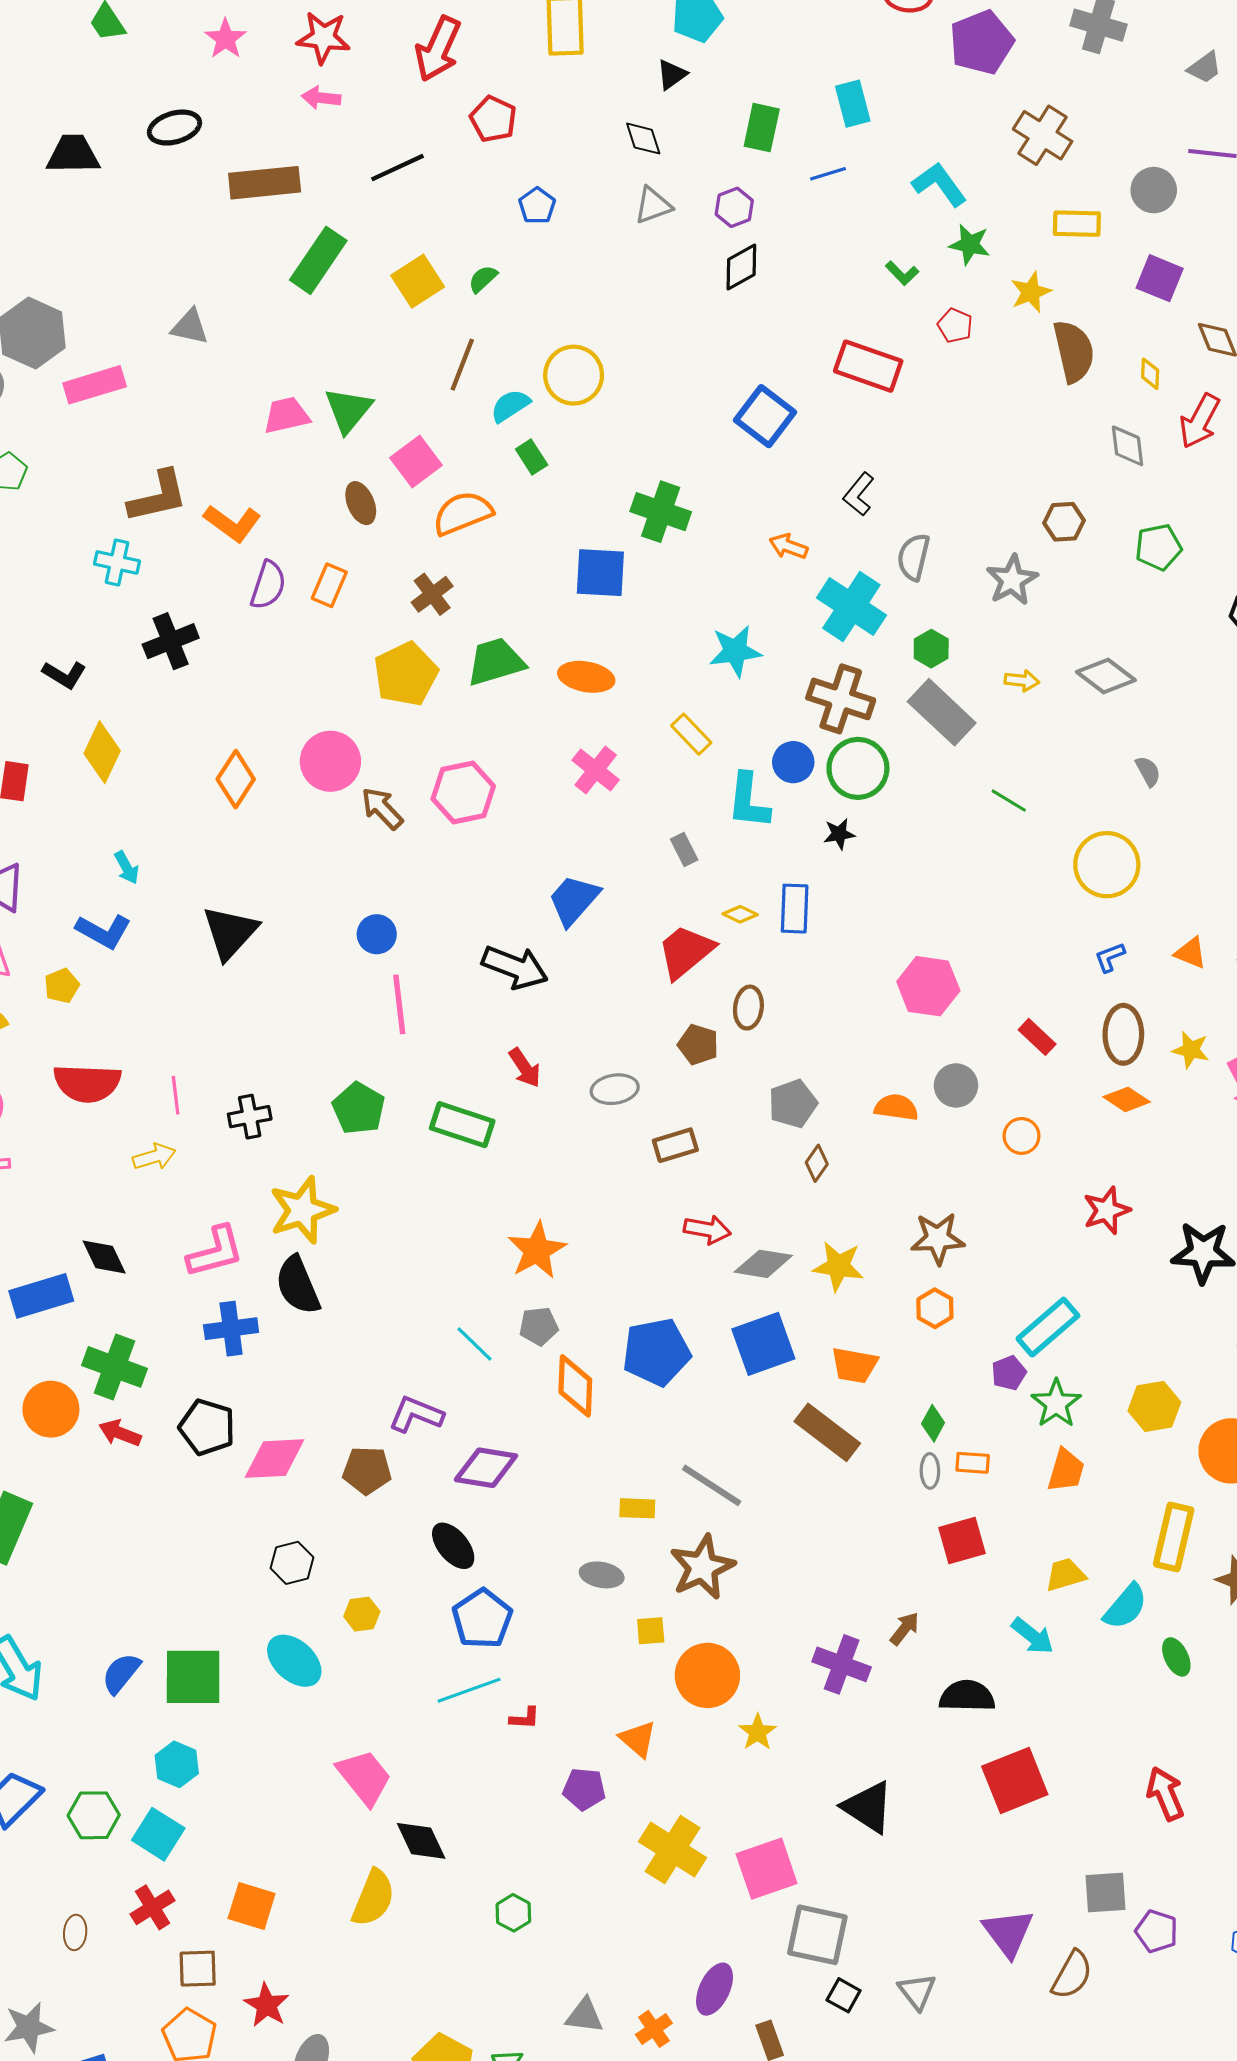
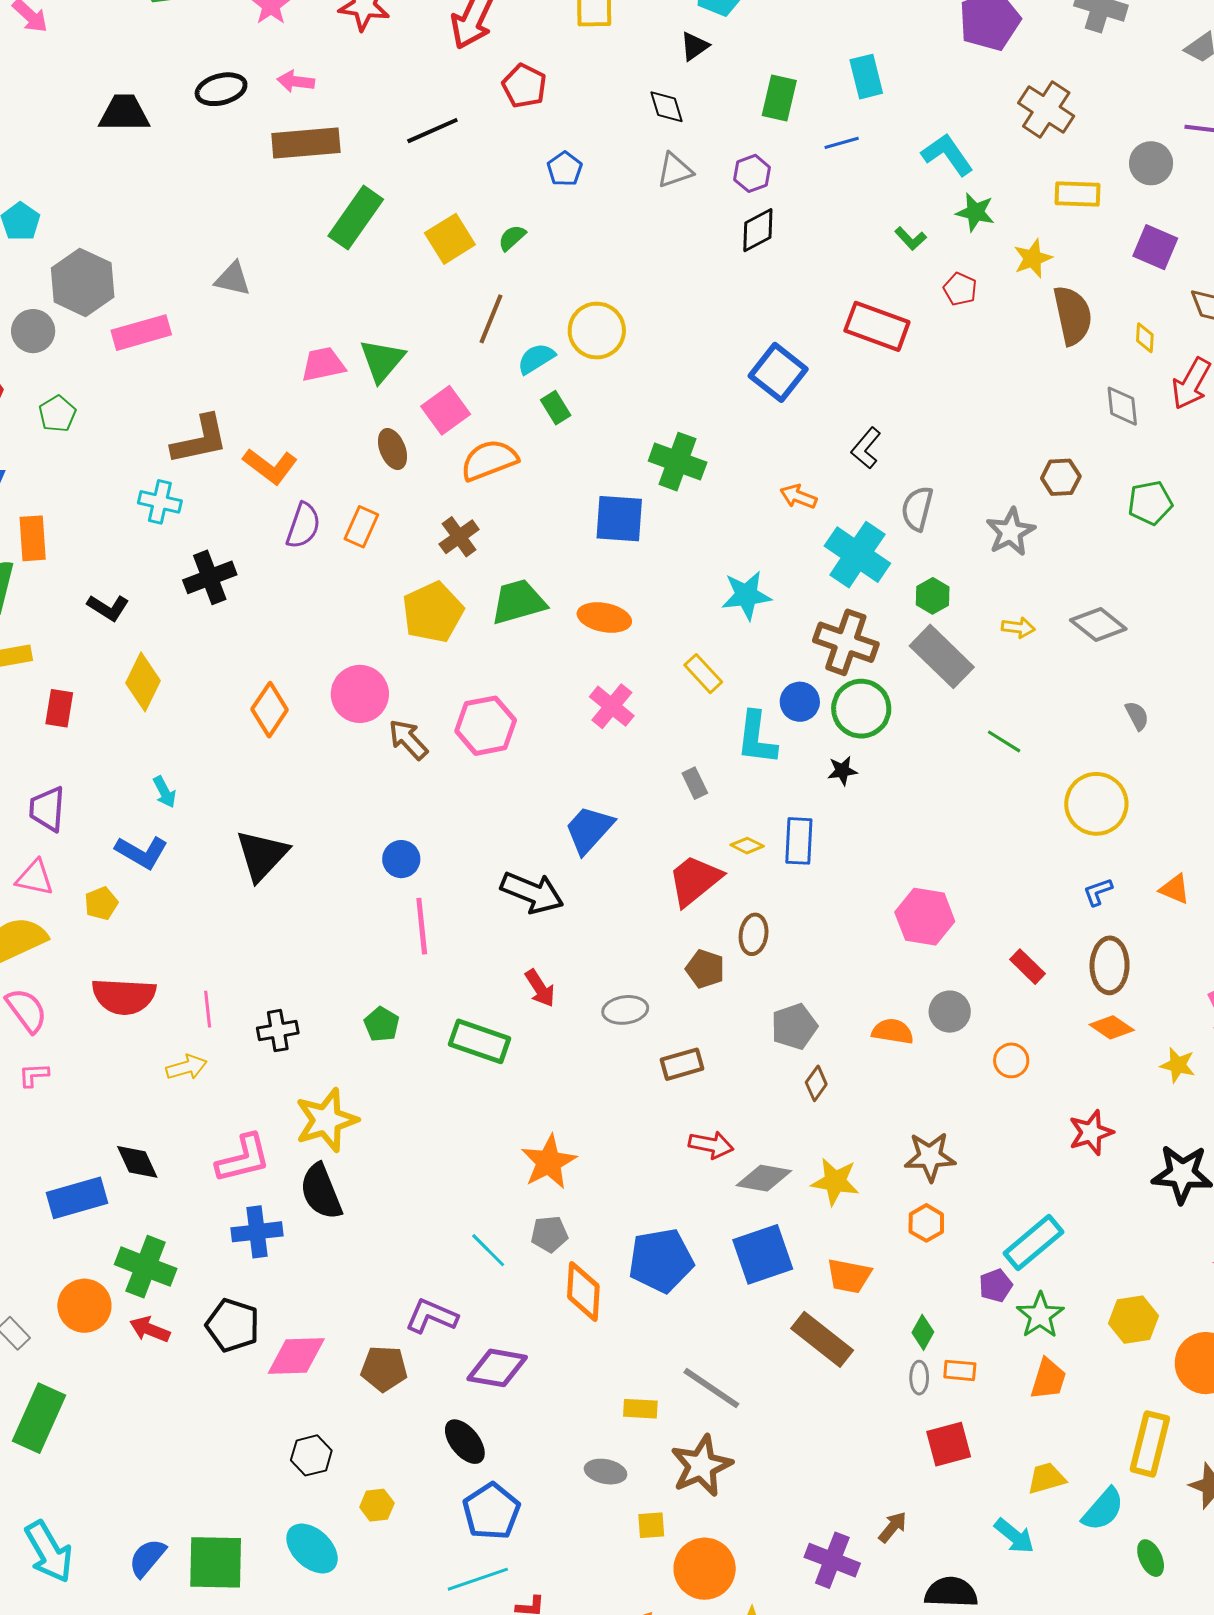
pink arrow: (321, 98) -> (296, 81), moved
yellow star: (1191, 1050) -> (1178, 1065), moved
green pentagon: (359, 1108) -> (382, 1024), size x0.7

